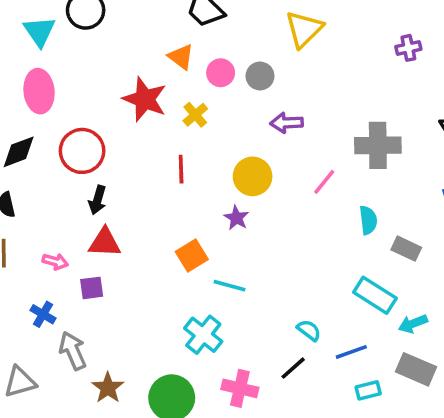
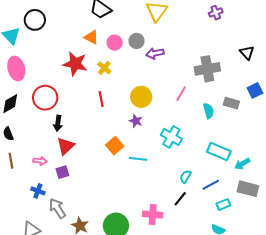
purple arrow: (287, 123) -> (155, 53), moved
red triangle: (105, 243) -> (66, 146), turned -36
gray rectangle: (406, 249) -> (231, 103), moved
cyan semicircle: (309, 330) -> (186, 177), turned -88
cyan cross: (203, 335) -> (171, 137), moved

